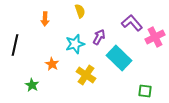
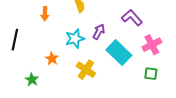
pink cross: (155, 37) -> (152, 45), moved
green square: (145, 91) -> (151, 74), moved

